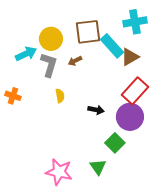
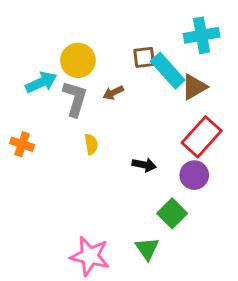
brown square: (88, 32) -> (144, 57), moved, size x0.6
purple circle: (130, 117) -> (194, 175), size x0.7

